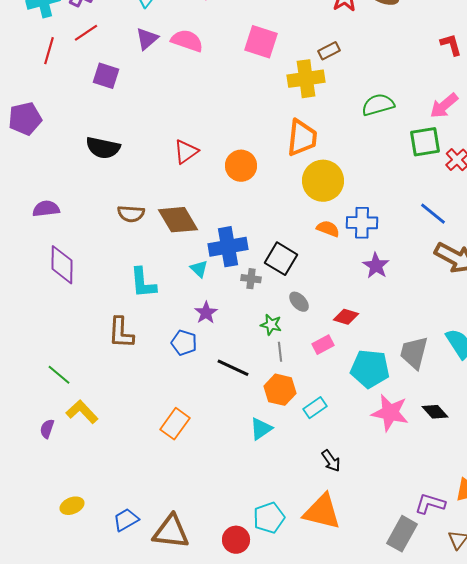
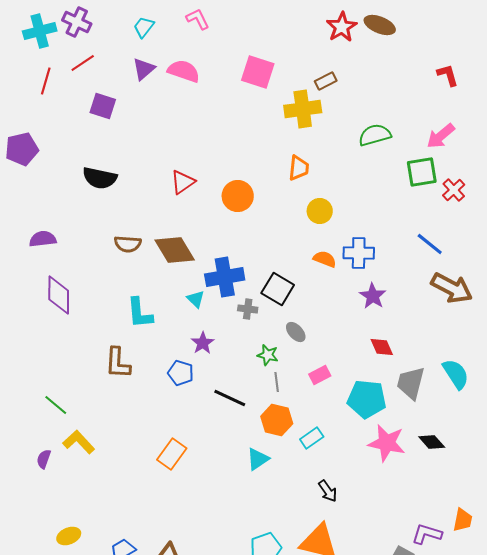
orange trapezoid: (302, 138) -> (299, 168), size x0.7
yellow circle: (323, 181) -> (320, 211), size x0.6
red diamond: (346, 317) -> (382, 347), moved, turned 50

